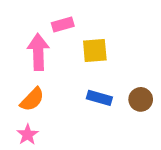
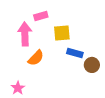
blue rectangle: (99, 98) -> (75, 53), moved
orange semicircle: (32, 99) -> (36, 58), moved

